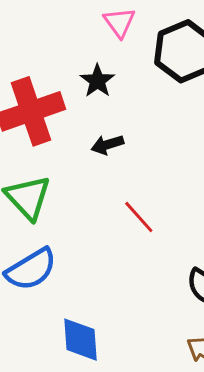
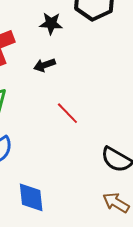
black star: (97, 81) -> (51, 23), moved, turned -30

